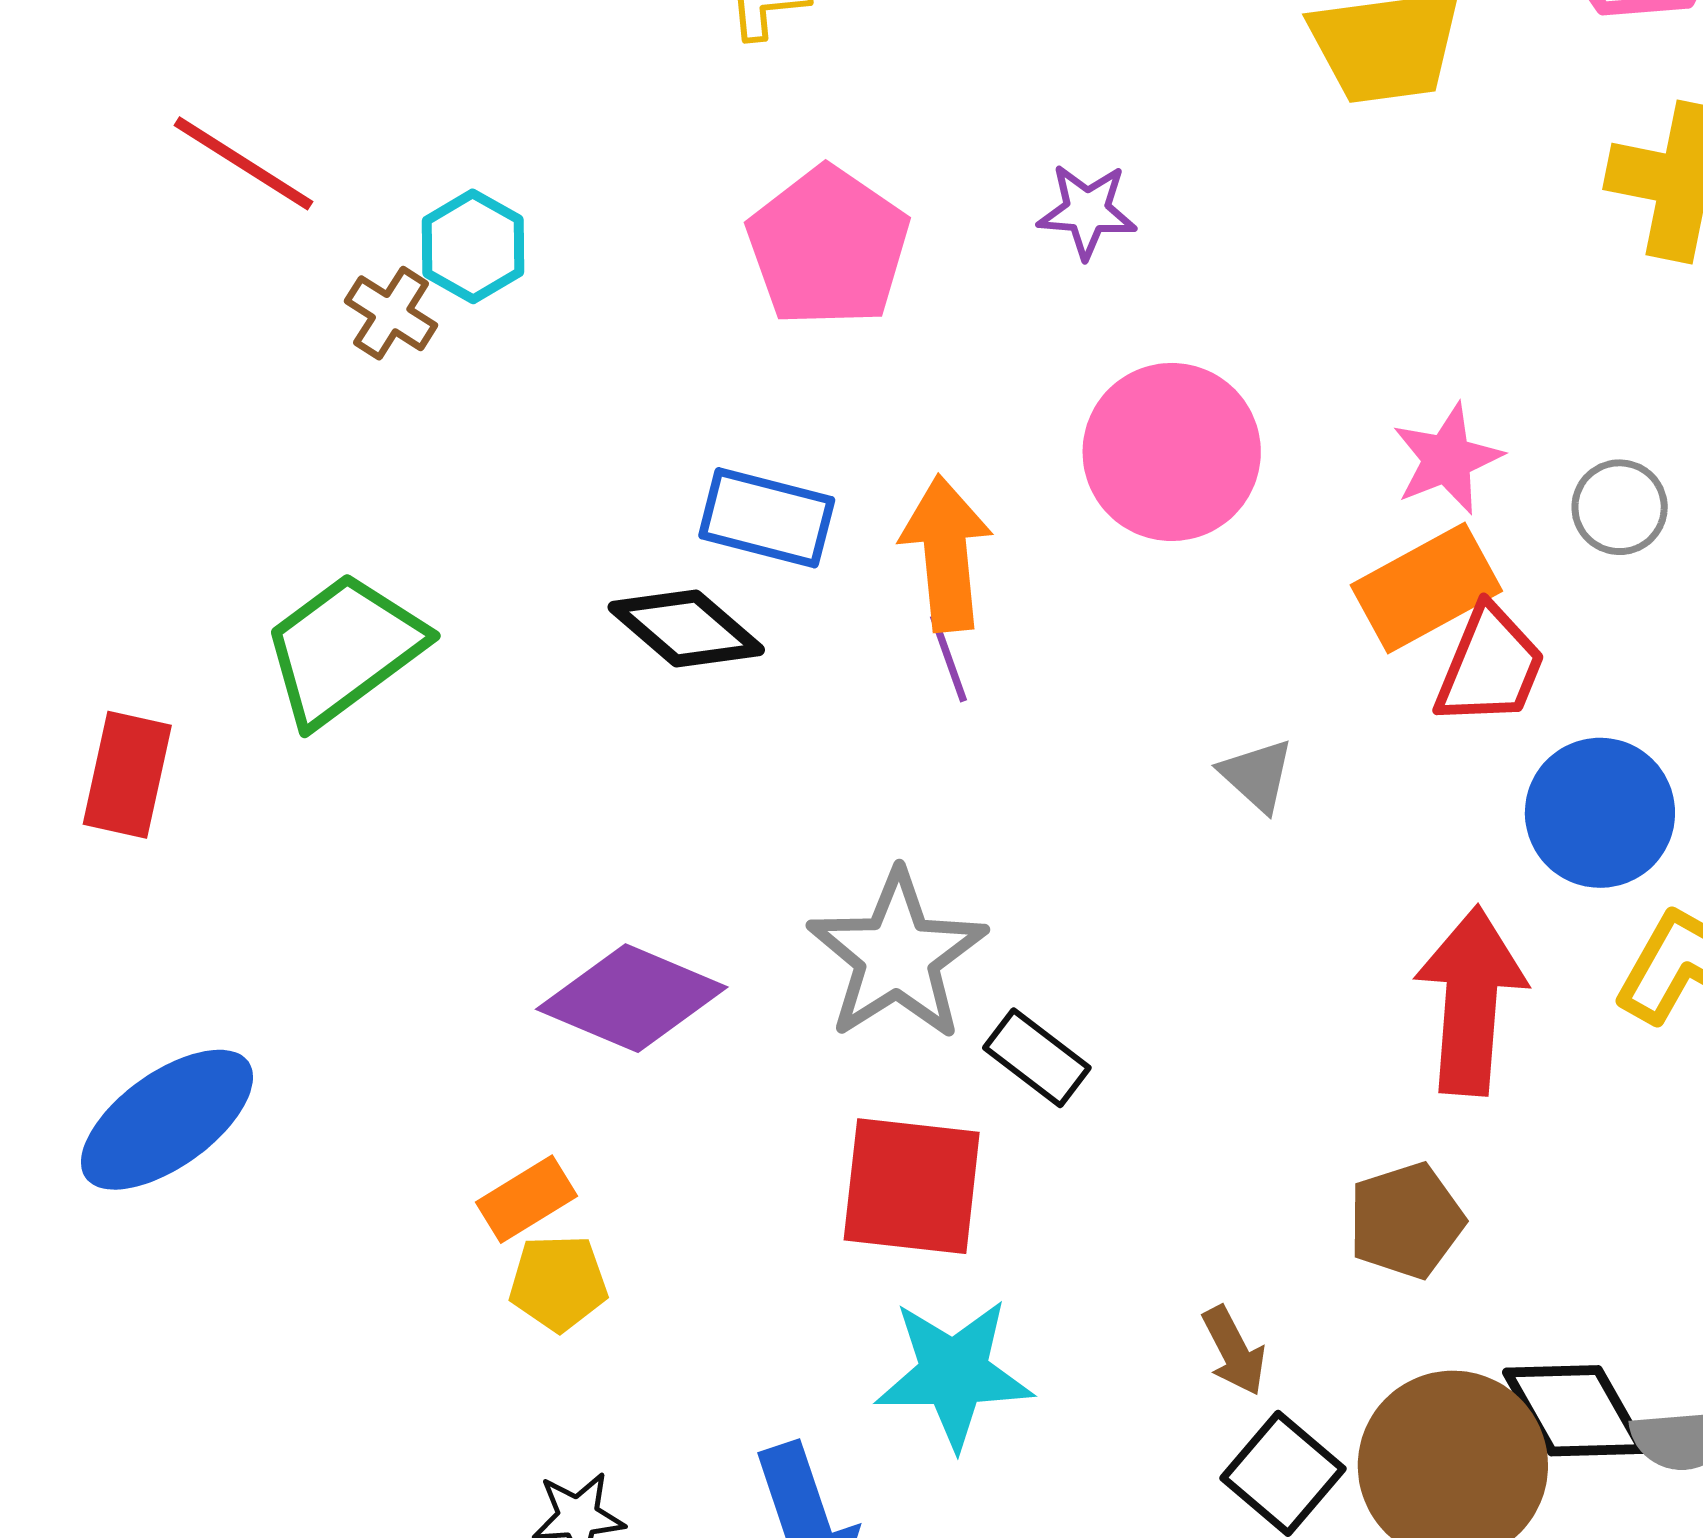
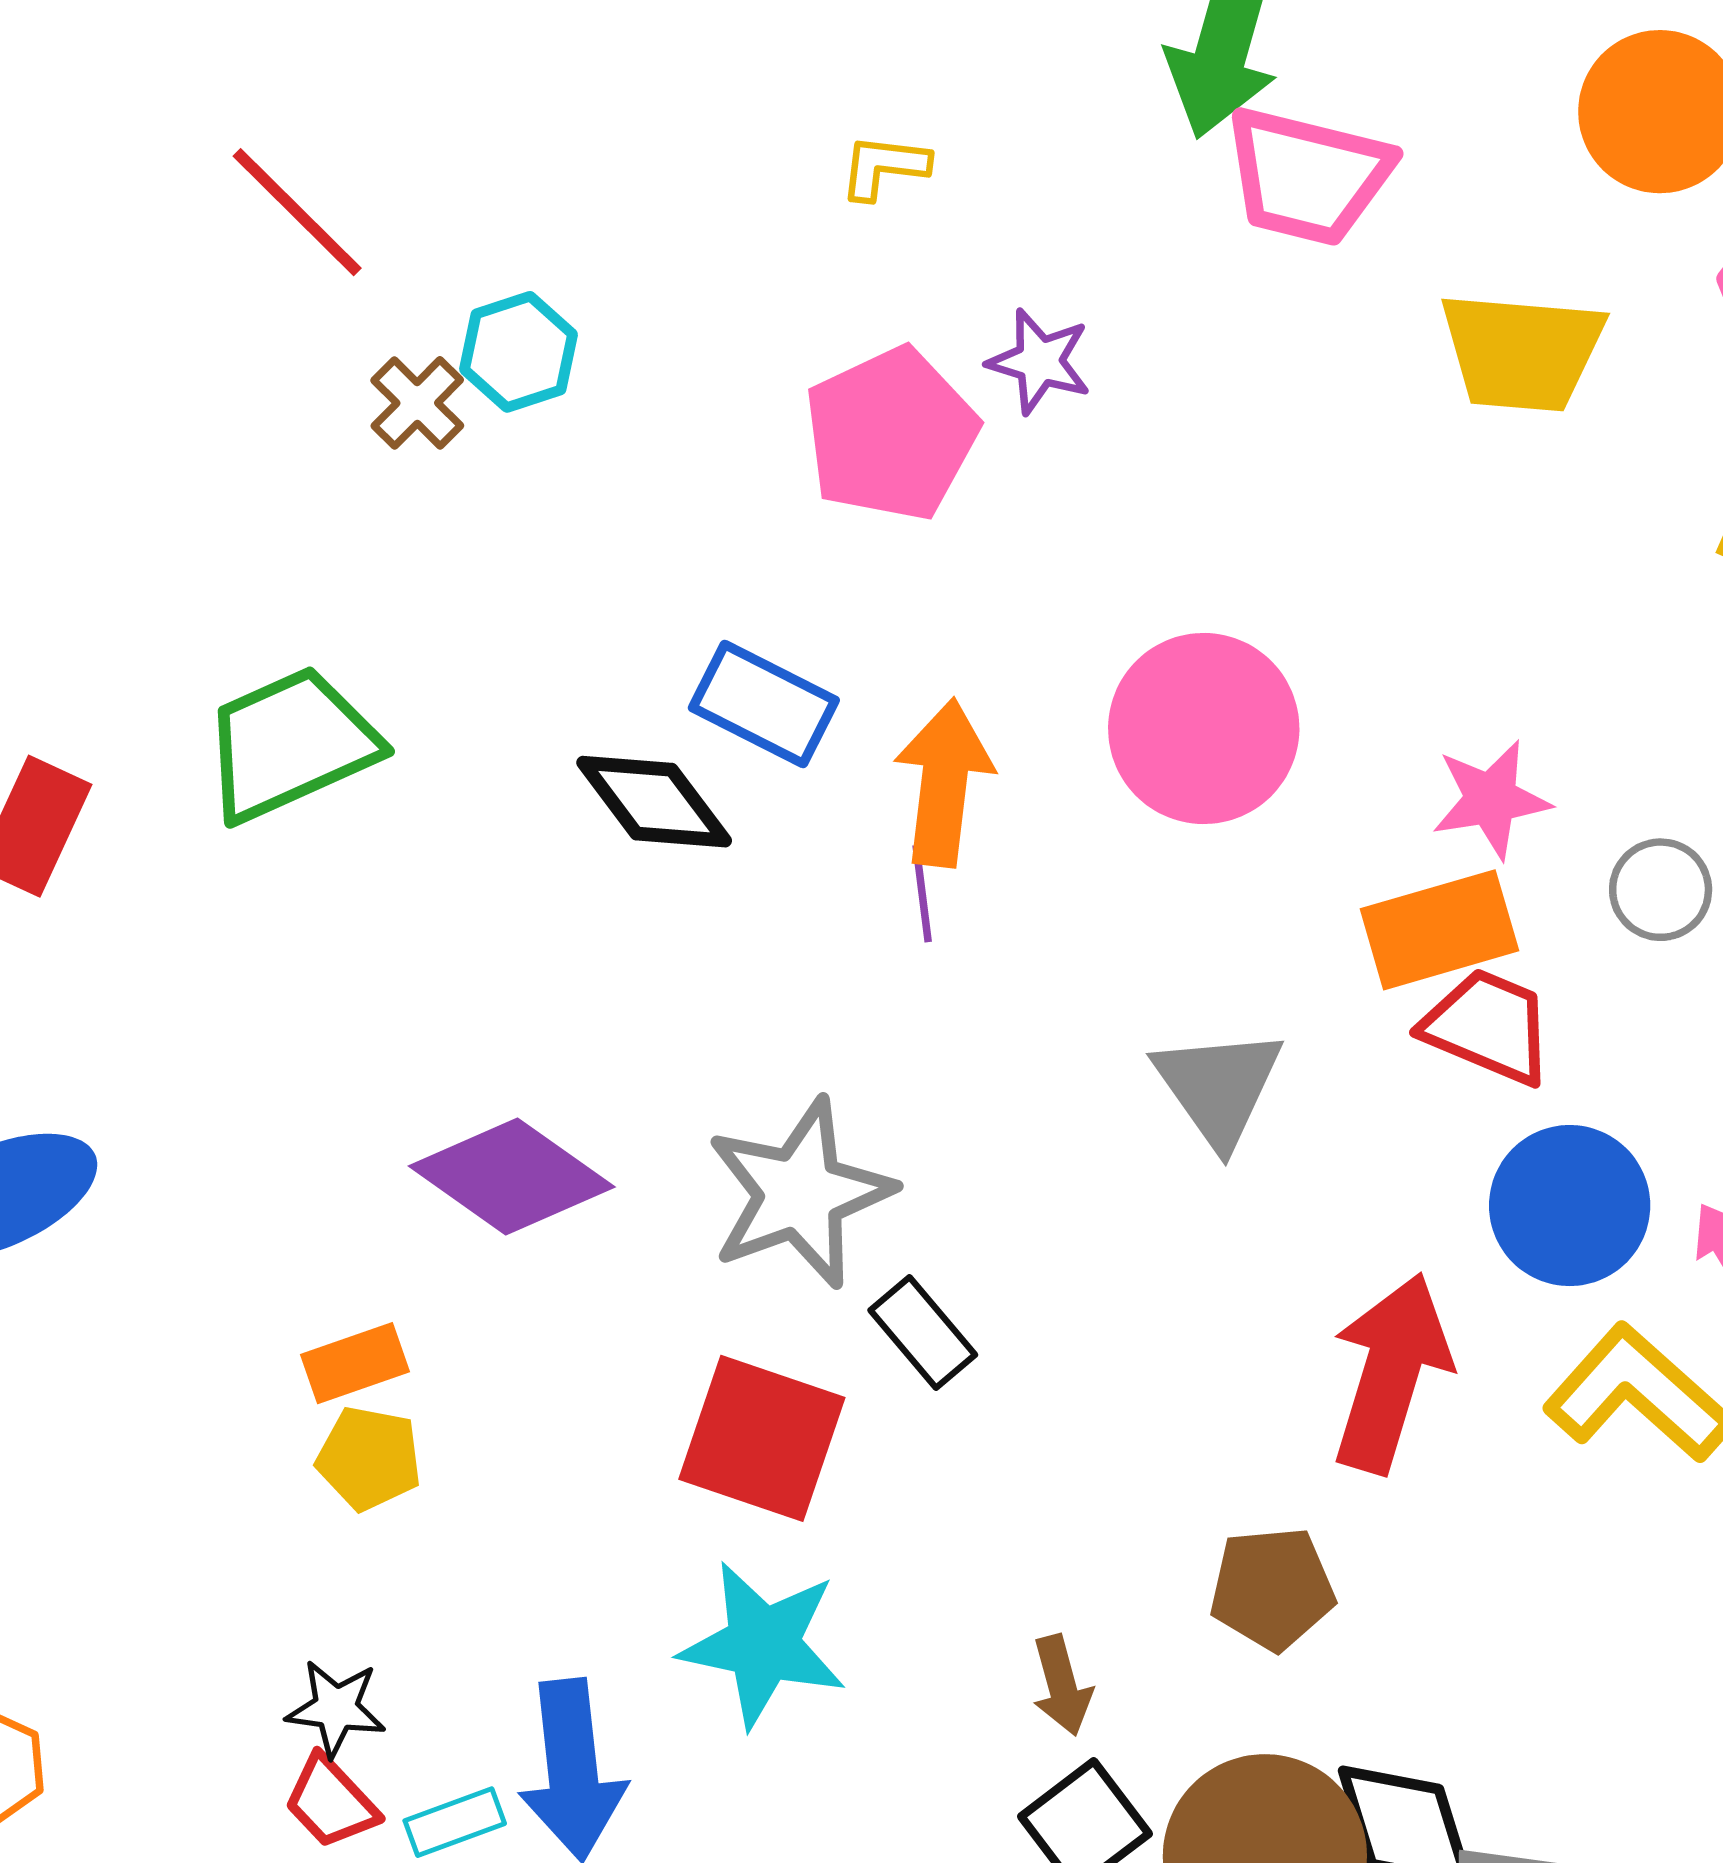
purple star: (1087, 211) -> (1039, 361), moved
red trapezoid: (1490, 666) -> (1488, 1026), turned -102
gray triangle: (1257, 775) -> (1219, 1087), size x1.6

